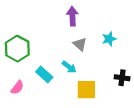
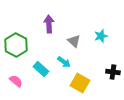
purple arrow: (72, 16) -> (49, 24), moved
pink semicircle: (17, 87) -> (16, 81), turned -88
yellow square: (86, 90) -> (80, 83), turned 30

